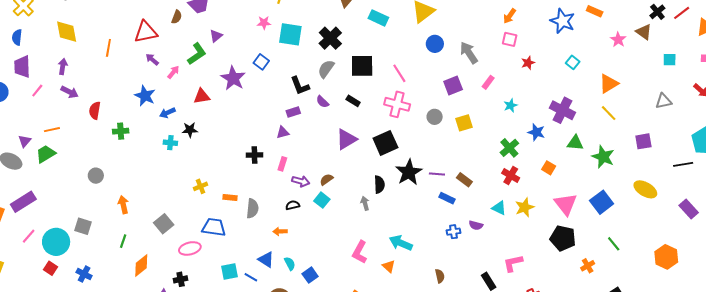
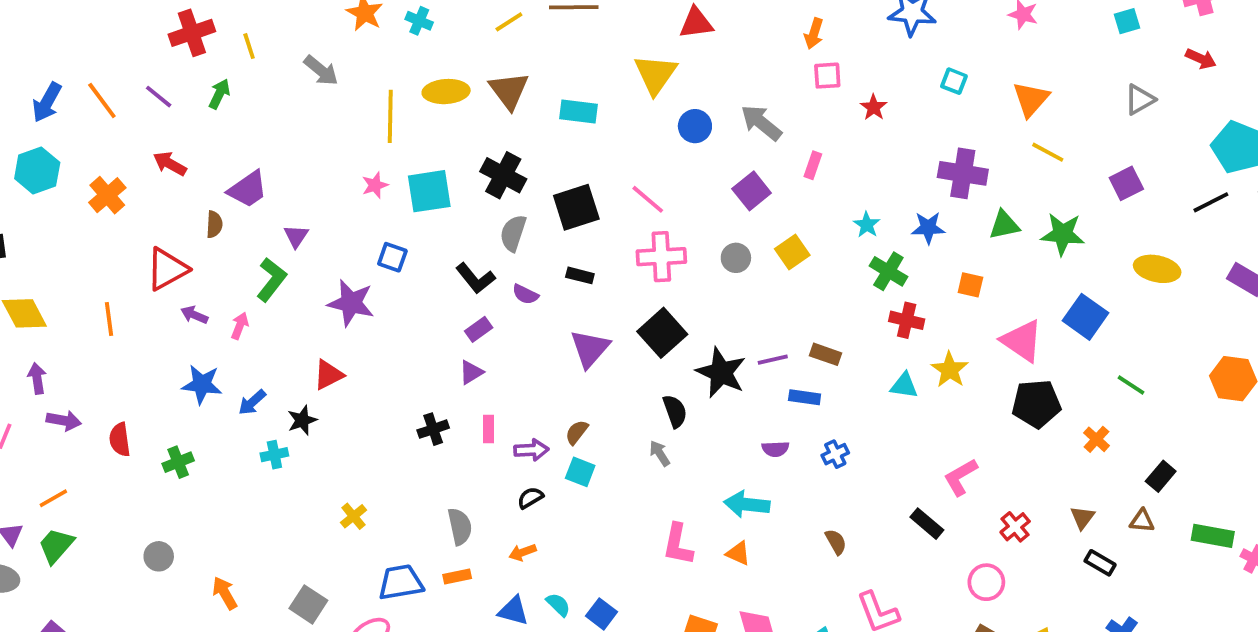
red triangle: (202, 96) -> (328, 375), moved
cyan star: (511, 105) -> (867, 225), moved
orange rectangle: (230, 198) -> (457, 576), moved
purple semicircle: (476, 225) -> (775, 449), moved

